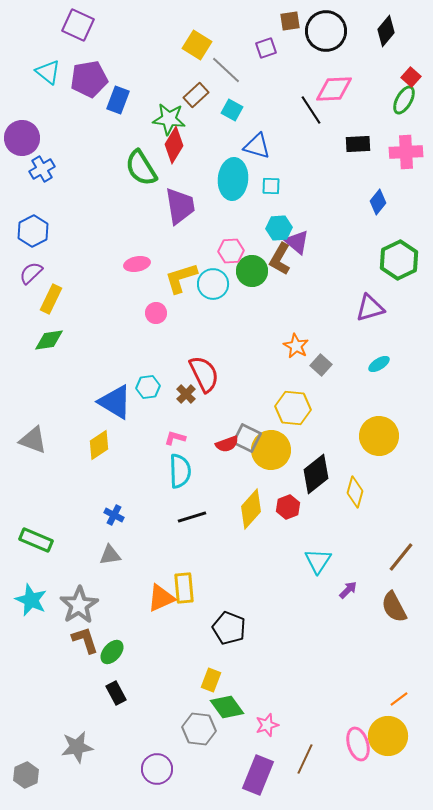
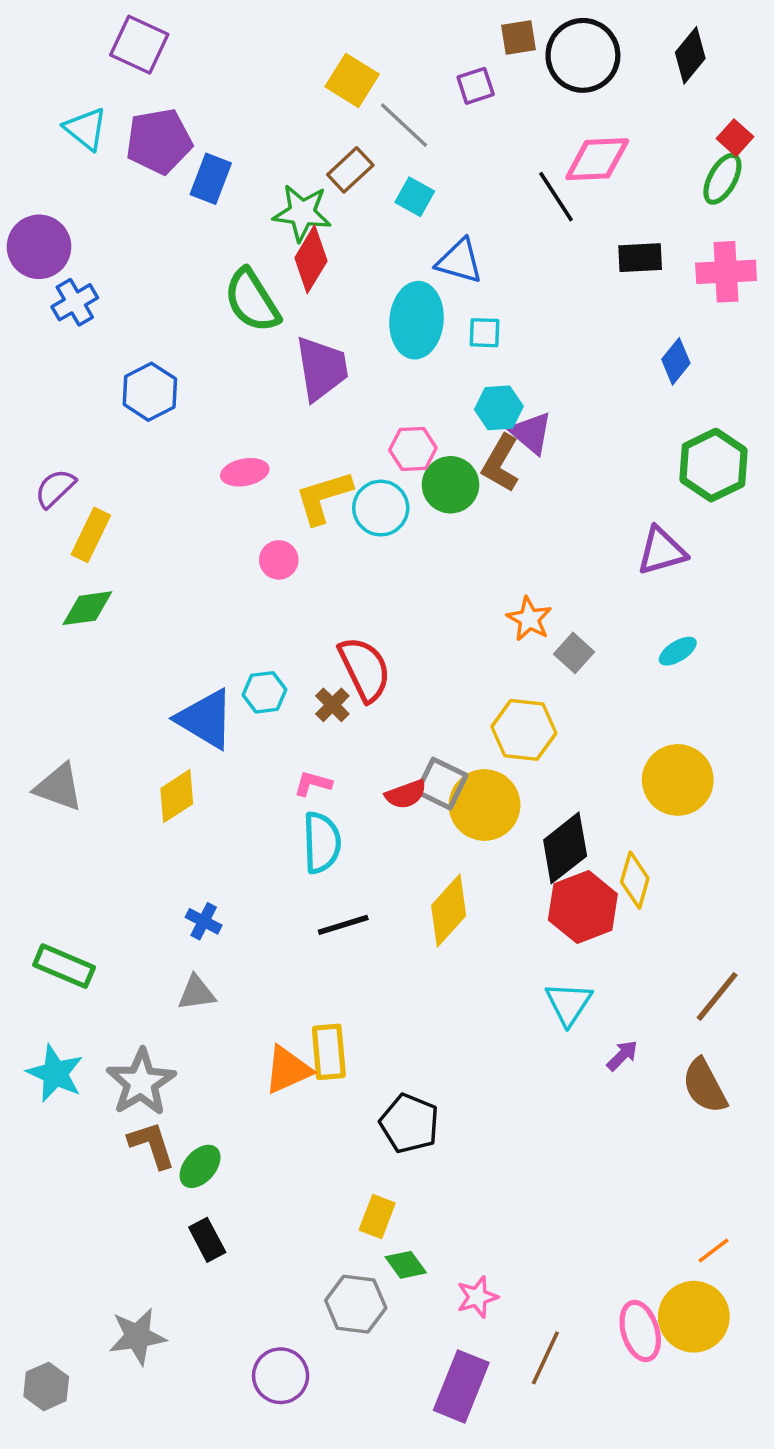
blue hexagon: (33, 231) -> (150, 392), moved
red hexagon: (288, 507) -> (583, 907), moved, size x1.6
green diamond: (227, 707) -> (406, 1265), size x0.7

